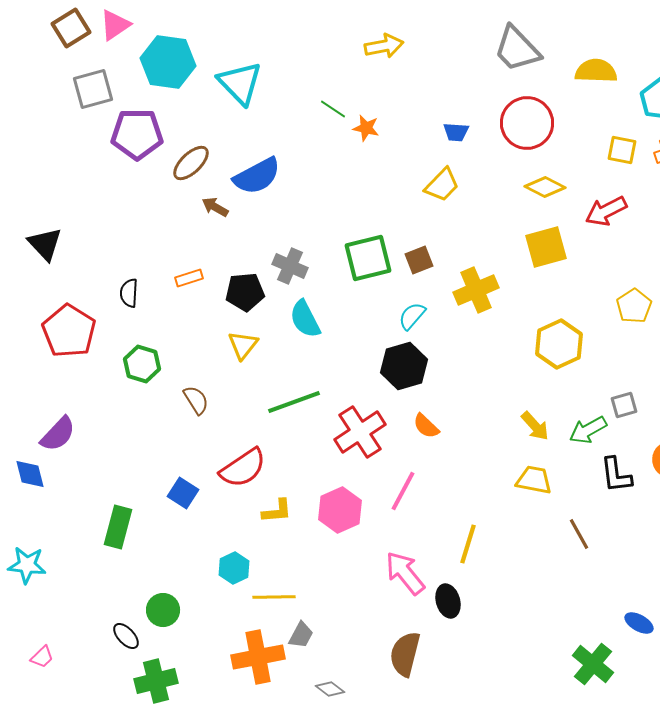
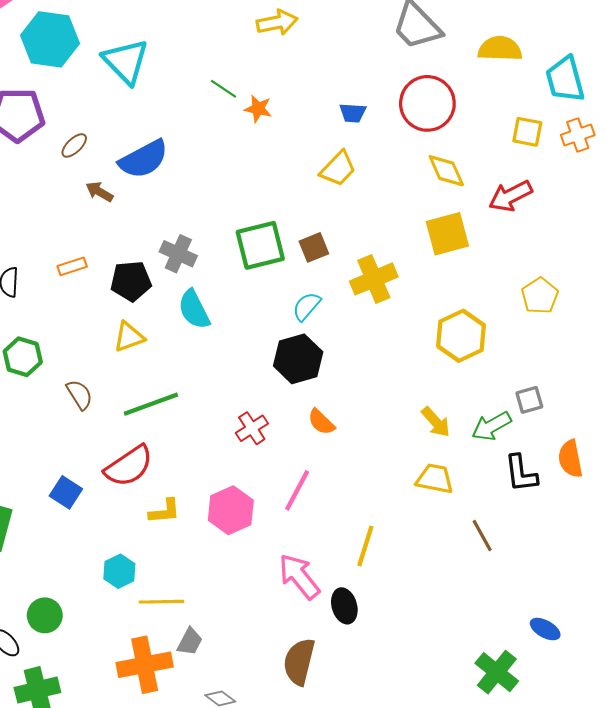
brown ellipse: (191, 163) -> (74, 145), size x0.7
yellow diamond: (545, 187) -> (446, 171), turned 39
yellow triangle: (243, 345) -> (129, 337), turned 32
green line: (294, 402) -> (151, 404), moved
red cross: (360, 432) -> (252, 428), size x0.6

